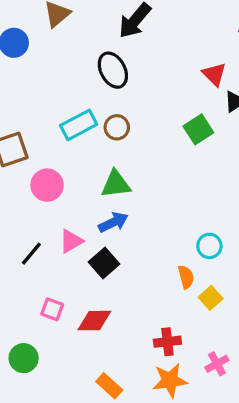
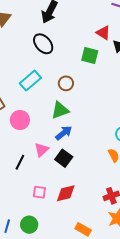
brown circle: (117, 127) -> (66, 83), moved
green square: (198, 129) -> (90, 55), moved, turned -30

